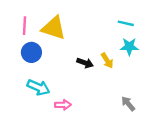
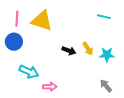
cyan star: (129, 47) -> (107, 55), moved
blue circle: (31, 52) -> (14, 42), moved

